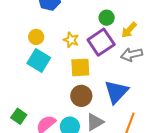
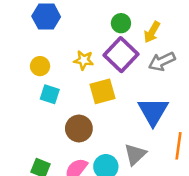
cyan square: (39, 61) -> (50, 94), size x0.7
brown circle: (81, 96) -> (79, 128), moved

